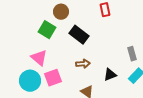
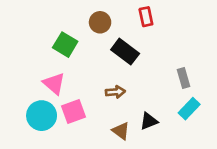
brown circle: (61, 12) -> (100, 22), moved
black rectangle: (79, 35) -> (125, 52), moved
black triangle: (110, 75) -> (149, 121), moved

